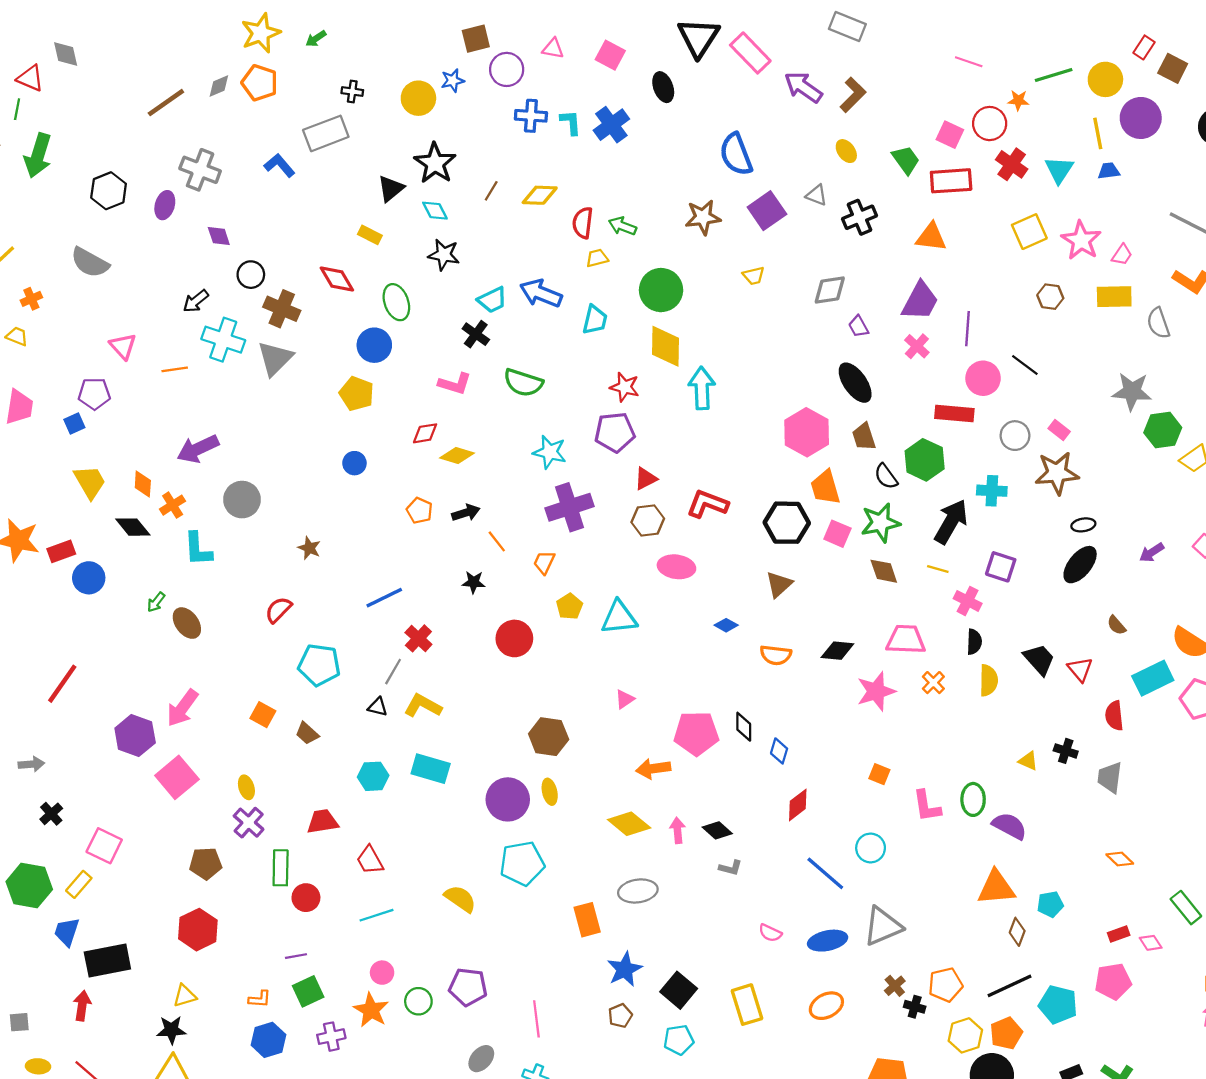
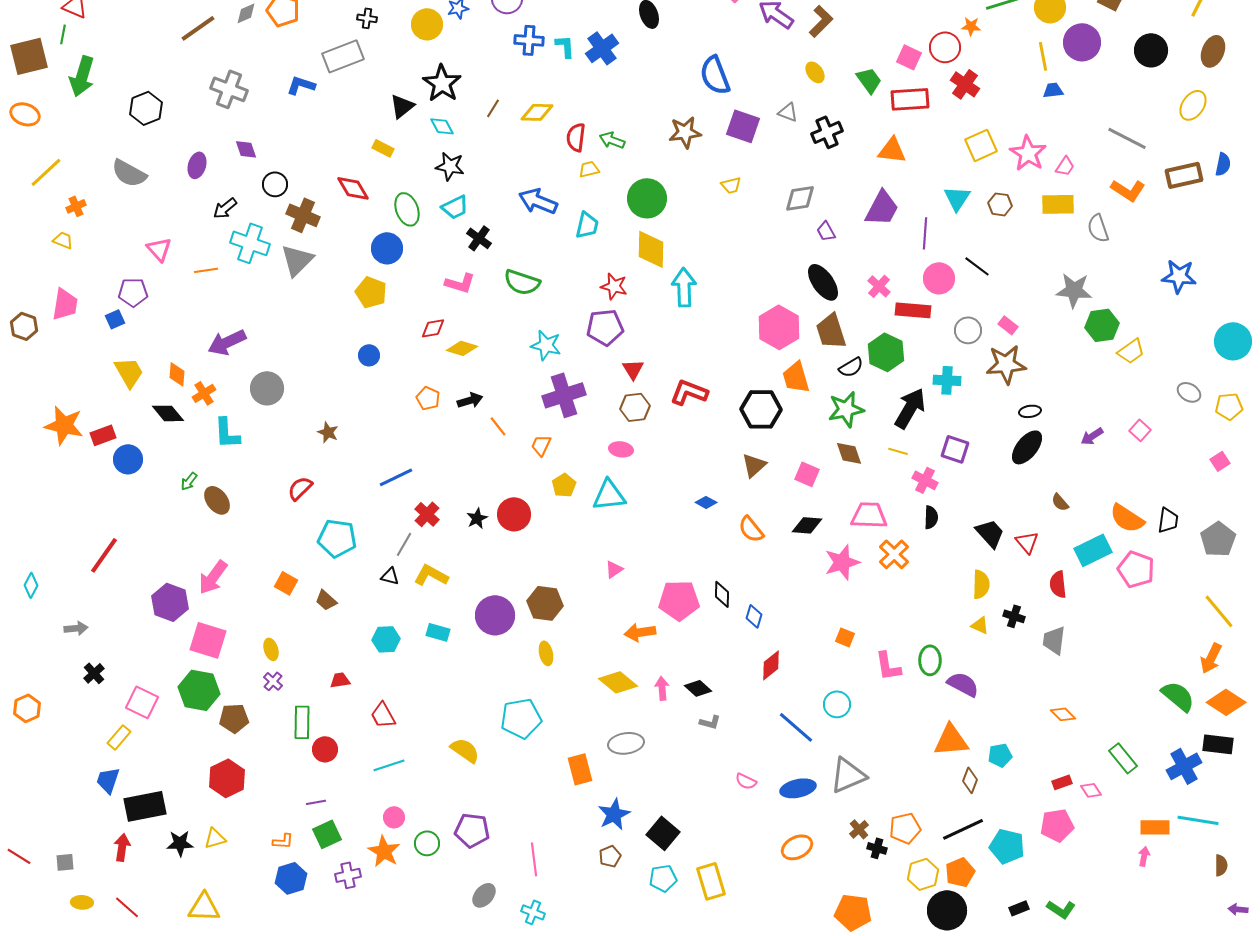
blue L-shape: (279, 165) -> (301, 85), turned -32
cyan triangle: (1059, 170) -> (957, 198), moved
purple ellipse: (165, 205) -> (197, 165), moved
purple square: (767, 211) -> (743, 126), turned -36
cyan trapezoid: (492, 300) -> (455, 207), moved
pink cross: (917, 346) -> (879, 286), moved
brown trapezoid: (864, 437) -> (831, 331), size x1.4
black semicircle: (886, 476) -> (851, 367), turned -85
red triangle: (646, 479) -> (633, 369), turned -35
pink square: (837, 534) -> (807, 474), moved
pink ellipse: (676, 567) -> (621, 449), moved, size x0.7
black star: (474, 582) -> (477, 518), moved, turned -30
orange semicircle: (776, 655) -> (751, 529), turned 44
yellow semicircle: (989, 680) -> (981, 584), moved
orange cross: (933, 683) -> (894, 554), size x1.4
cyan rectangle: (431, 769) -> (438, 632), size x0.7
pink square: (177, 777) -> (208, 640), turned -33
purple circle: (508, 799) -> (495, 615), moved
red trapezoid: (322, 822) -> (340, 680), size x0.7
purple cross: (249, 823) -> (273, 681), size x0.7
green hexagon: (29, 885) -> (199, 690), moved
yellow rectangle: (747, 1005) -> (711, 881), moved
black star: (171, 1030) -> (180, 843), moved

